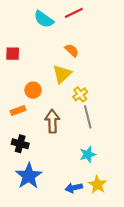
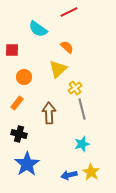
cyan semicircle: (44, 19) -> (38, 29), moved
orange circle: (33, 90) -> (24, 77), moved
orange rectangle: (18, 110) -> (17, 103), turned -32

